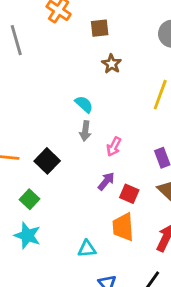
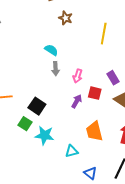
black square: (47, 161) -> (37, 106), moved
red square: (129, 194) -> (95, 93), moved
cyan star: (27, 236) -> (44, 135), moved

